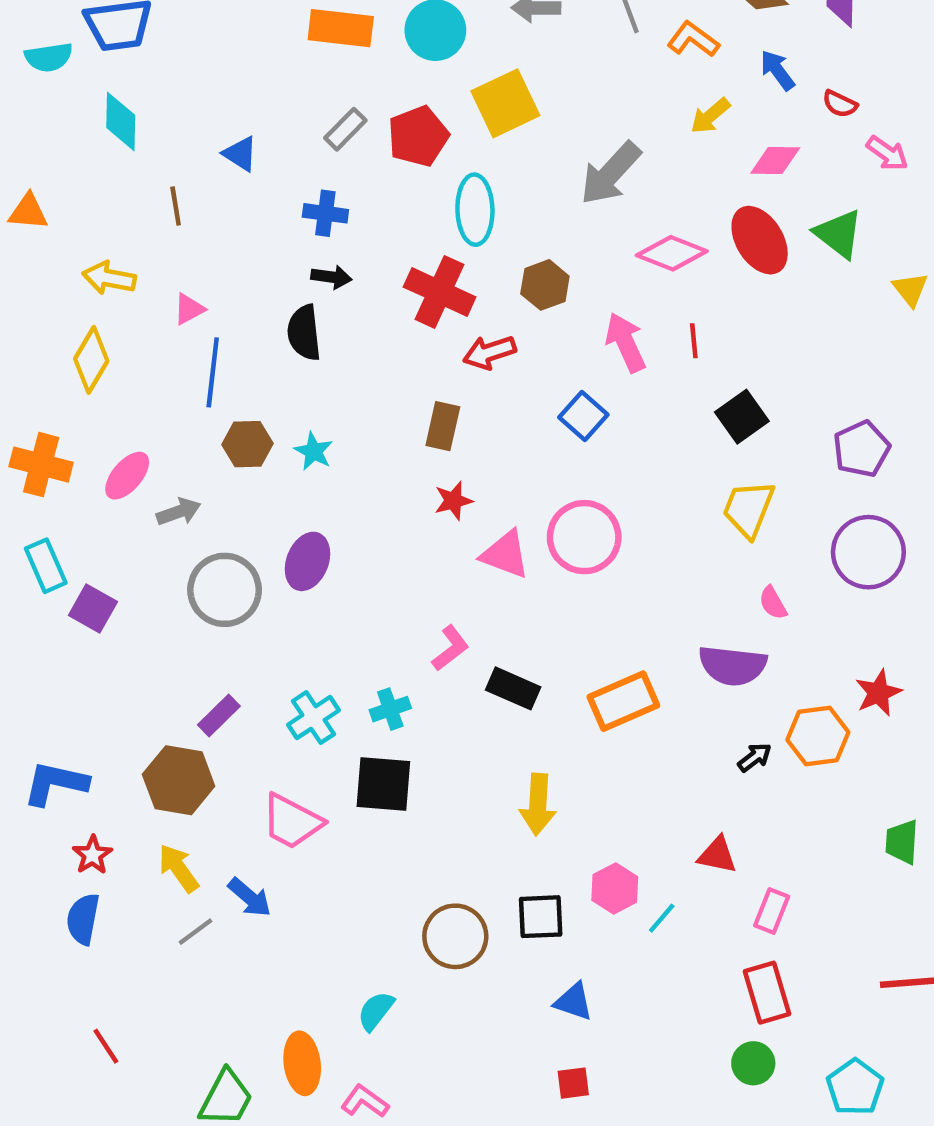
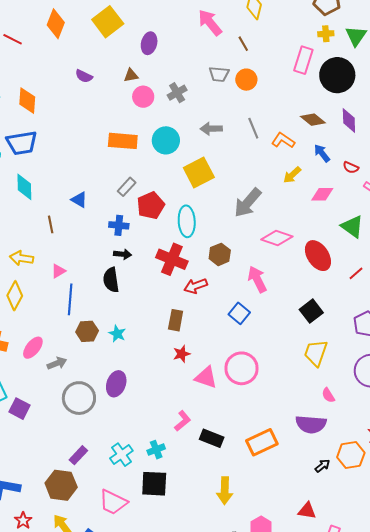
red pentagon: (418, 136) -> (151, 205), moved
red ellipse: (760, 240) -> (318, 256), moved
red line: (694, 341) -> (356, 273), moved, turned 56

